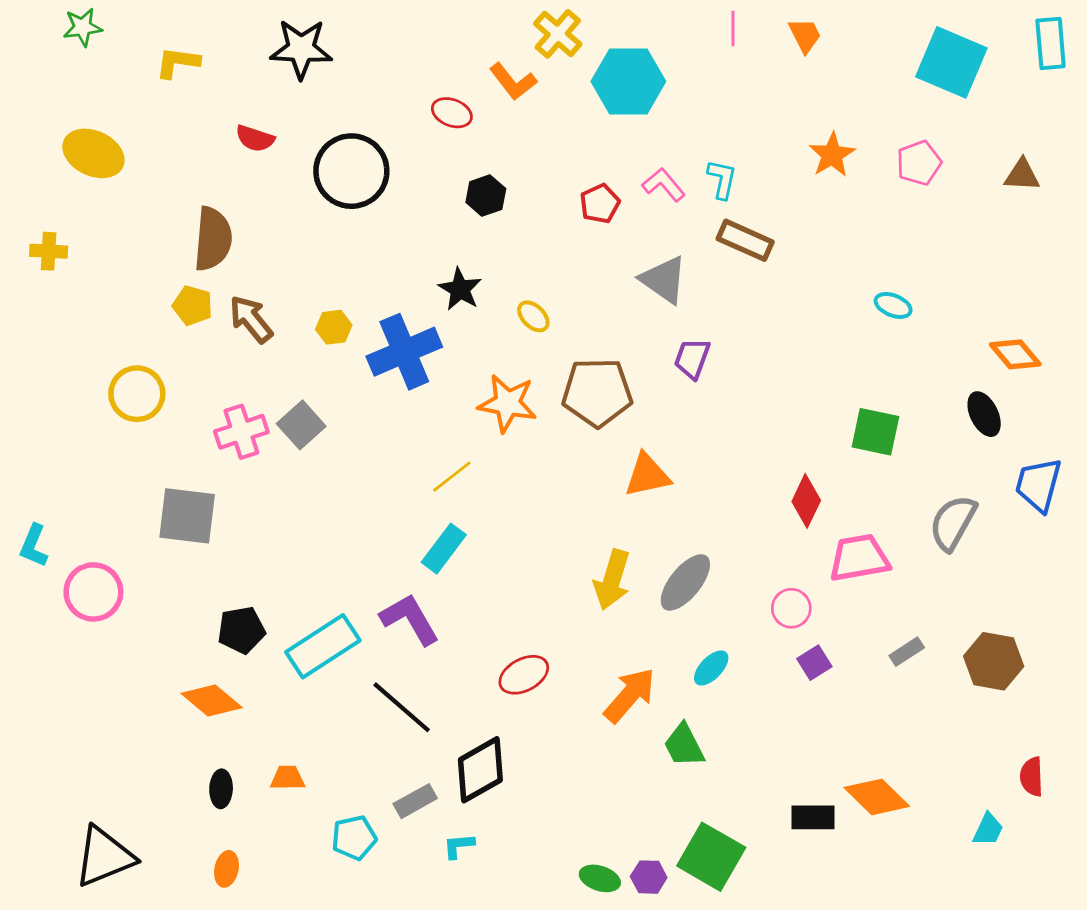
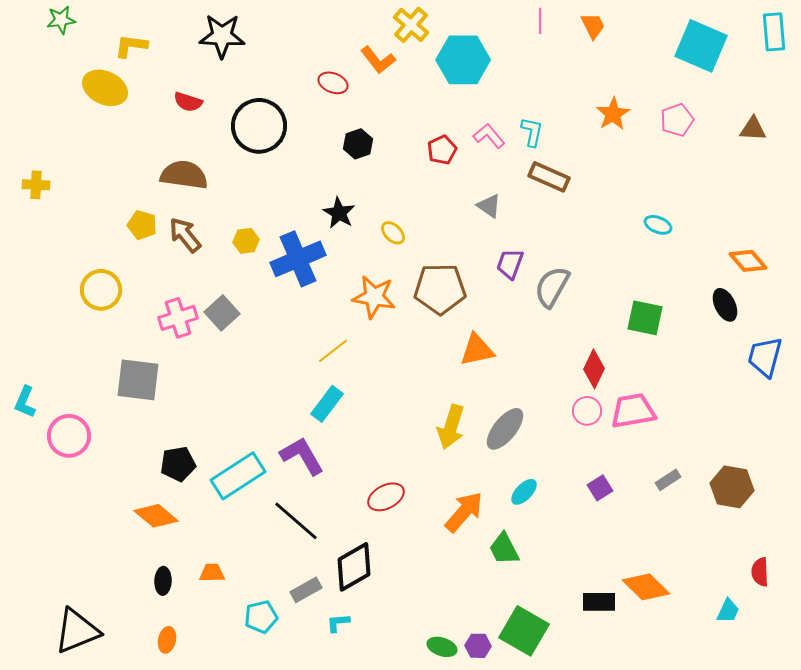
yellow ellipse: (93, 153) -> (105, 88), moved
brown semicircle: (213, 239) -> (184, 175), moved, turned -87
gray triangle: (664, 280) -> (489, 206), size x0.7
gray semicircle: (953, 523) -> (552, 287), moved
pink circle: (791, 608) -> (587, 411), moved

